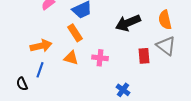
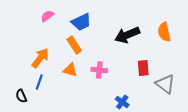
orange arrow: (41, 46) -> (40, 58), turned -40
gray triangle: (166, 46) -> (165, 84), moved

